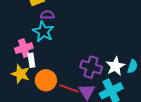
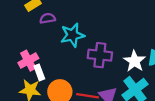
cyan star: (43, 32) -> (72, 35), moved, turned -30
purple cross: (91, 67) -> (100, 55), moved

